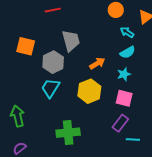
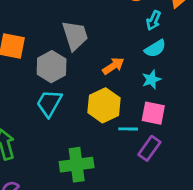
cyan arrow: (127, 32) -> (153, 20), turned -96
cyan line: (133, 139) -> (128, 129), moved

